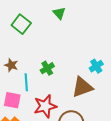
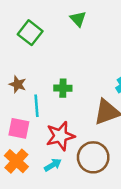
green cross: (47, 68) -> (63, 88), turned 32

